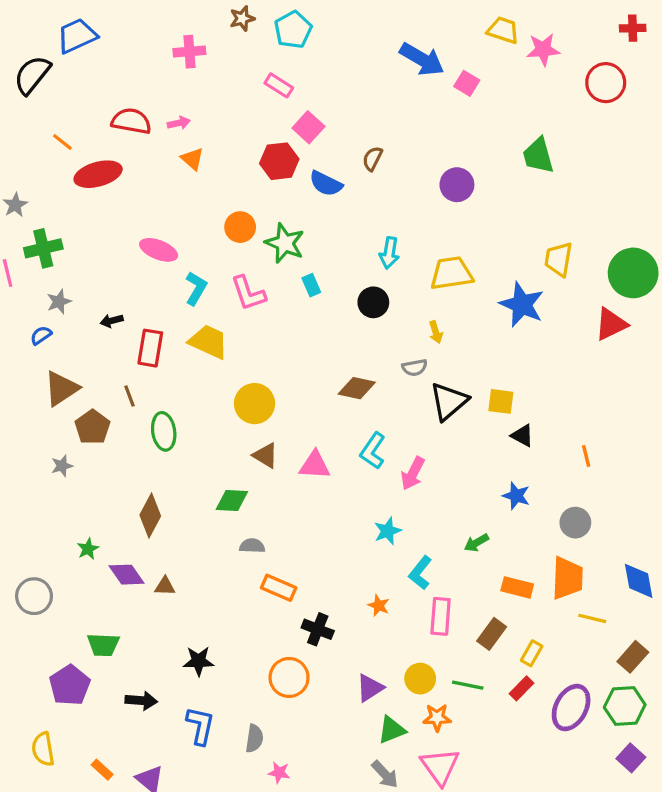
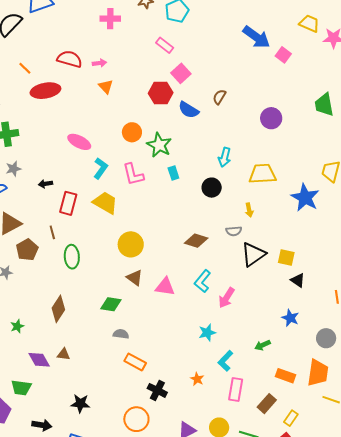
purple diamond: (127, 575) -> (39, 360), moved

